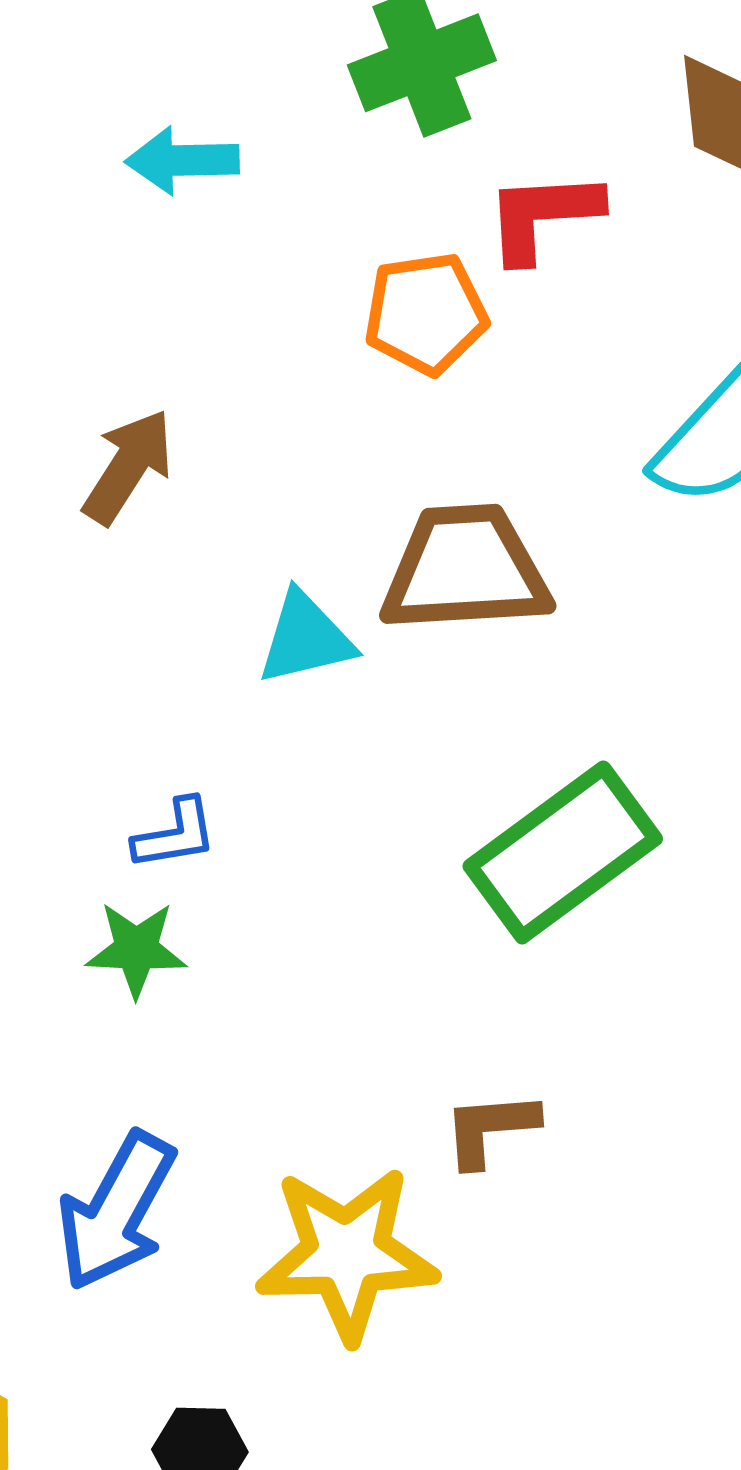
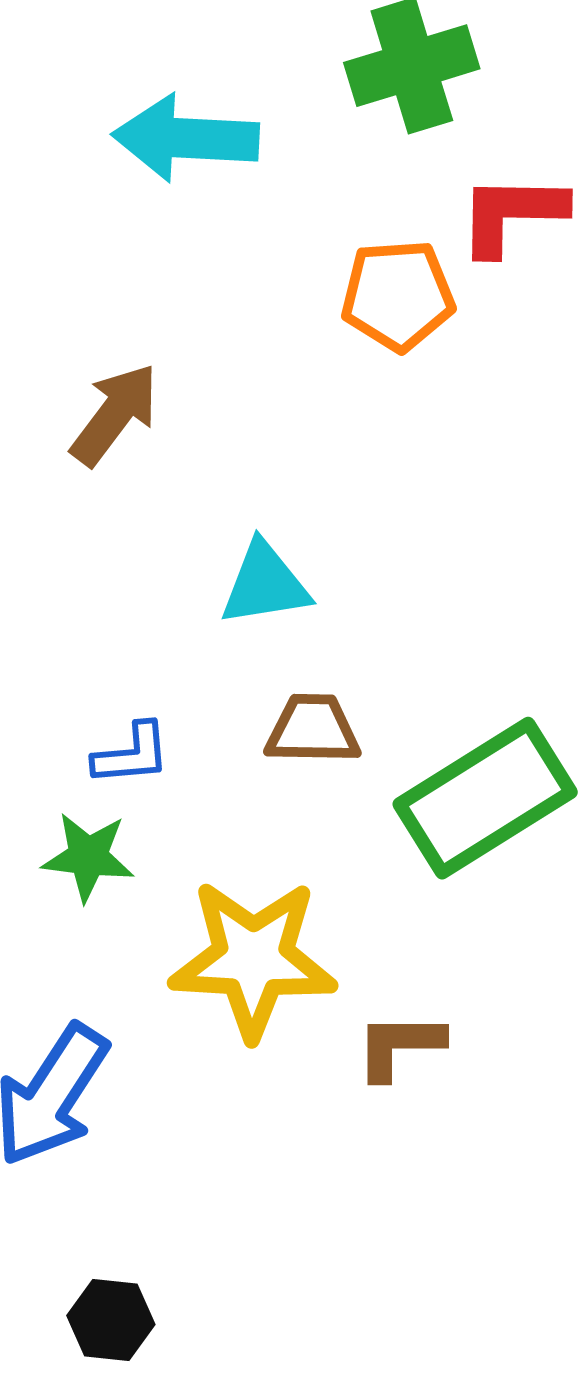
cyan arrow: (182, 160) -> (186, 138), size x1.4
brown trapezoid: (465, 569) -> (313, 729), moved, size x0.6
yellow star: (347, 1254) -> (253, 959), moved

